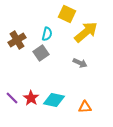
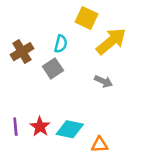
purple line: (12, 98) -> (15, 127), turned 40
orange triangle: (85, 107) -> (100, 145), moved

